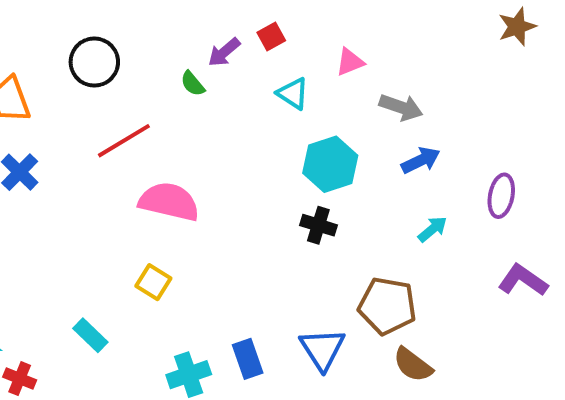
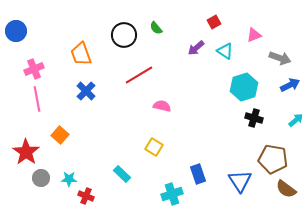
purple arrow: (224, 52) -> (196, 48), moved
green semicircle: (193, 84) -> (156, 28), moved
pink semicircle: (169, 202) -> (162, 106), size x0.6
black cross: (318, 225) -> (254, 118), moved
blue rectangle: (248, 359) -> (198, 174), moved

